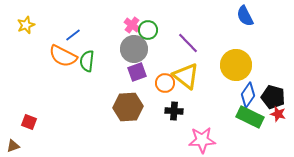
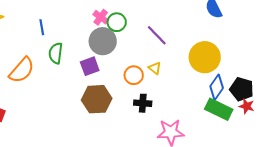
blue line: (73, 35) -> (42, 27), turned -63
orange semicircle: (63, 56) -> (22, 70), moved, turned -76
purple square: (137, 72) -> (90, 66), moved
yellow triangle: (186, 76) -> (155, 68), size x0.5

